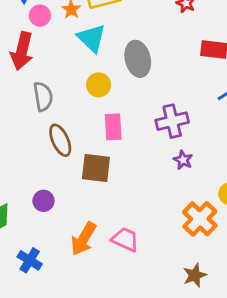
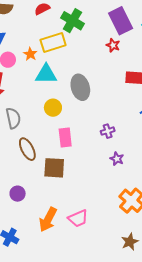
cyan triangle: (91, 38) -> (46, 74), turned -40
purple cross: (172, 121) -> (108, 131), size x0.6
pink trapezoid: (125, 239) -> (78, 218), turned 135

